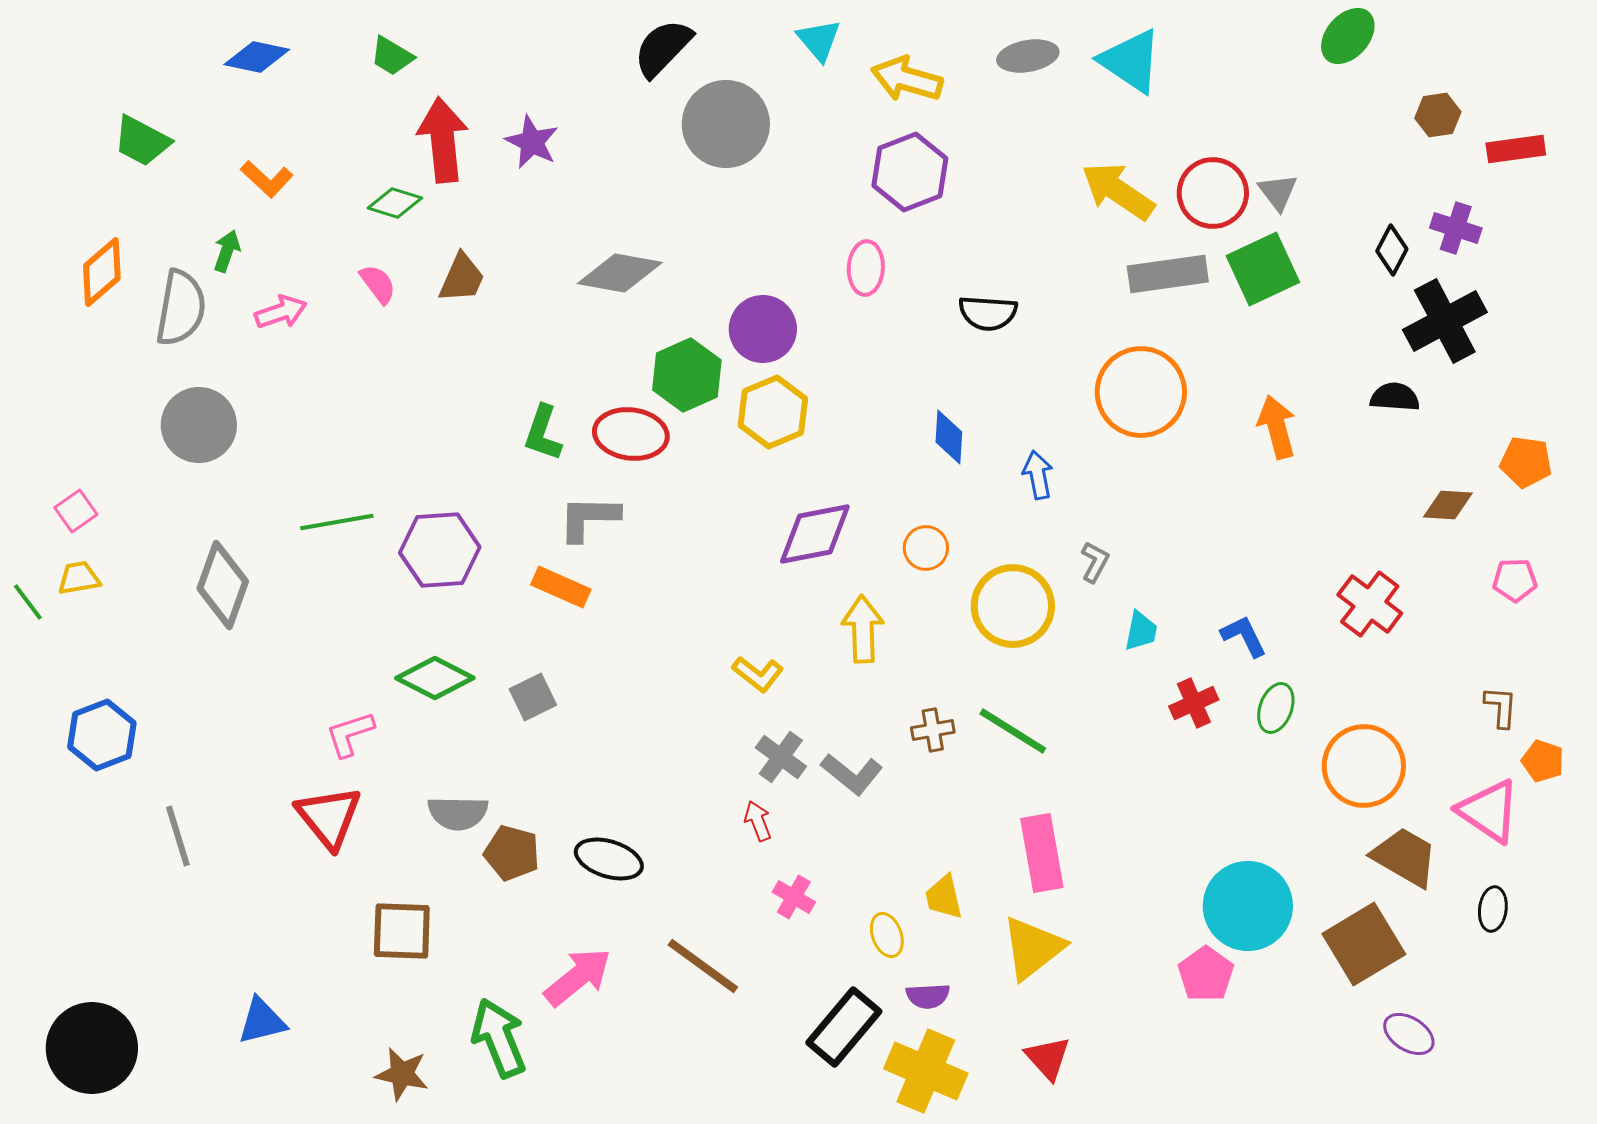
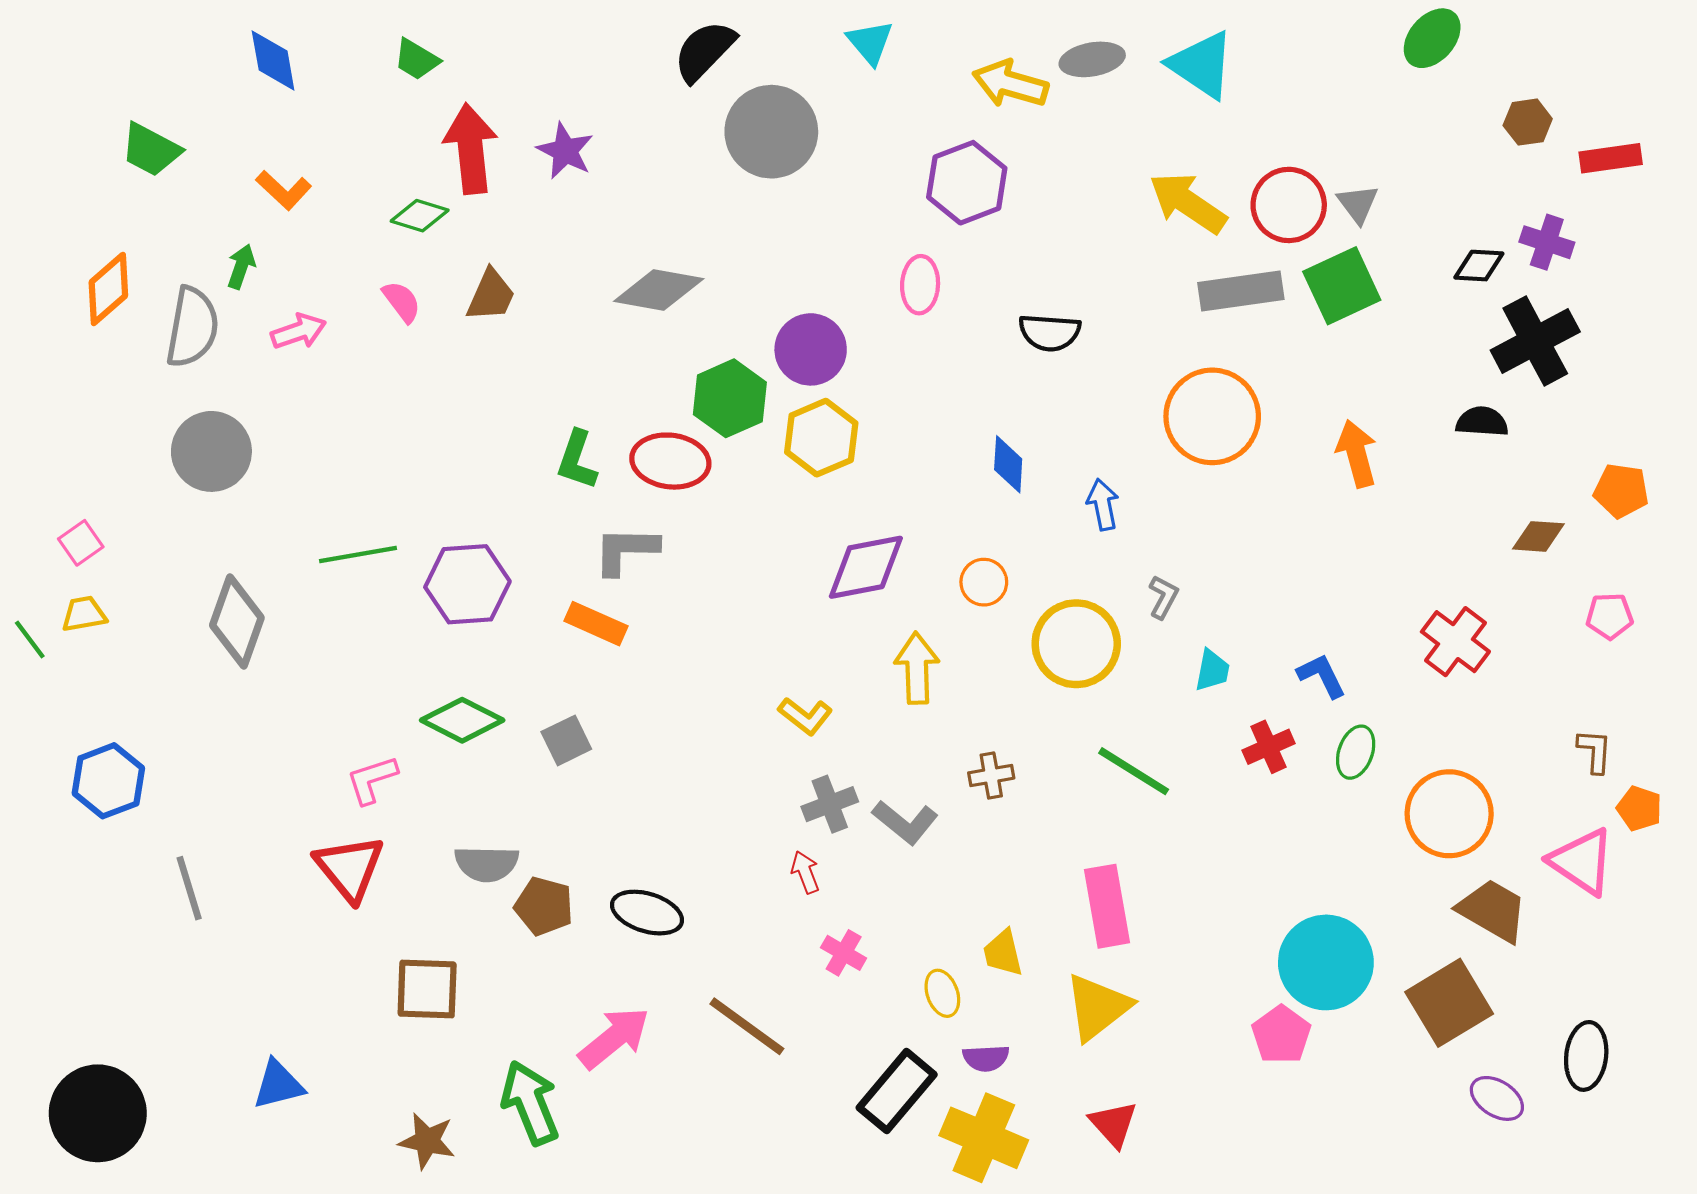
blue diamond: (257, 57) -> (273, 60), turned 68
yellow arrow: (907, 79) -> (1010, 84), moved
black diamond: (1392, 250) -> (1479, 266), turned 66
green line: (1013, 731) -> (1134, 771), moved
gray cross: (781, 757) -> (830, 804), turned 33
black ellipse: (1493, 909) -> (1586, 1056), moved, size x1.4

